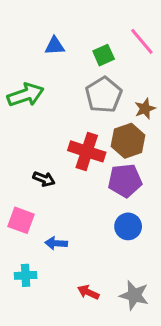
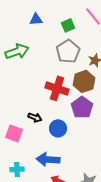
black arrow: (44, 179) -> (35, 117), moved
purple pentagon: (125, 181) -> (82, 107), turned -30
blue circle: (128, 226) -> (58, 128), moved
blue arrow: (56, 243) -> (48, 159), moved, size x1.6

